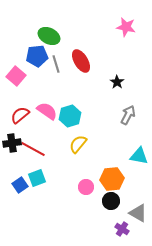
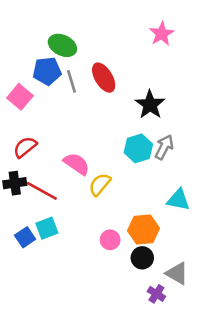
pink star: (126, 27) -> (162, 34), turned 30
black star: (117, 82) -> (150, 105), size x1.6
pink semicircle: (47, 111) -> (77, 164), moved
cyan hexagon: (70, 116) -> (138, 148), moved

